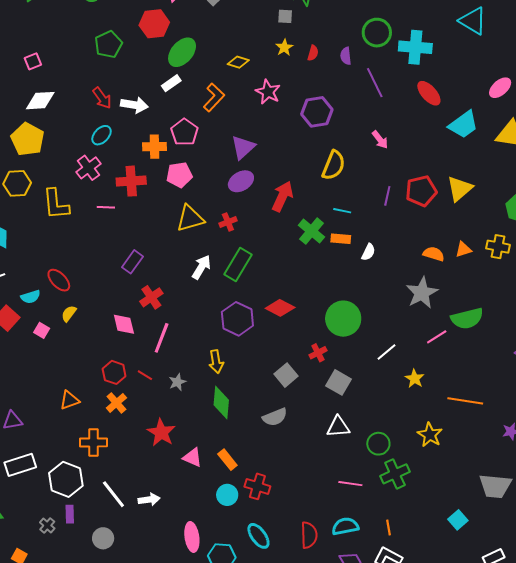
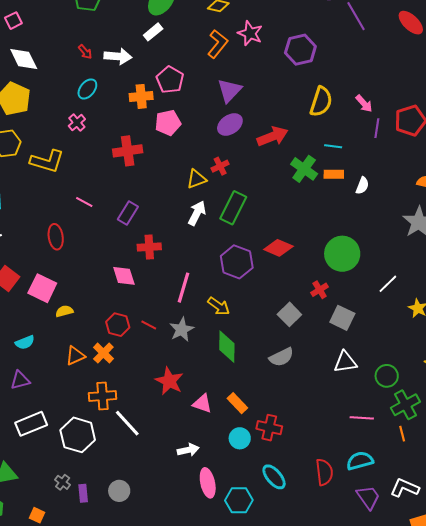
orange L-shape: (214, 97) -> (218, 44), moved
red arrow: (102, 98) -> (85, 52), size x0.7
white diamond: (40, 101) -> (24, 59), turned 72
pink arrow: (380, 140) -> (364, 104), moved
pink cross: (88, 168) -> (77, 123), size x0.7
red cross: (131, 181) -> (128, 151), moved
red arrow: (282, 196) -> (272, 136), turned 48
yellow L-shape: (56, 204) -> (47, 161), turned -64
pink line: (106, 207) -> (84, 202), moved, turned 30
yellow triangle: (190, 218) -> (196, 179), moved, size x0.7
red ellipse: (59, 280) -> (56, 237), turned 40
cyan semicircle: (31, 297) -> (25, 342), moved
red cross: (151, 297) -> (149, 247), turned 35
yellow semicircle: (69, 314) -> (64, 311), moved, turned 42
pink square: (42, 330) -> (42, 288), size x1.8
pink line: (162, 338) -> (184, 288), moved
yellow arrow: (216, 362) -> (219, 306), turned -40
gray star: (177, 382) -> (182, 330), size x1.4
orange cross: (116, 403) -> (103, 353), moved
white line: (113, 494) -> (127, 423), moved
white arrow: (149, 500) -> (188, 450), moved
purple rectangle: (70, 514) -> (83, 493), moved
orange line: (388, 527) -> (402, 434), moved

